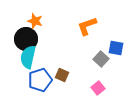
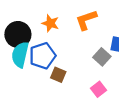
orange star: (35, 21) -> (50, 23), moved
blue pentagon: (40, 80) -> (43, 56), moved

